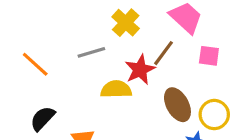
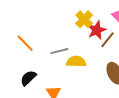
gray line: (91, 52) -> (59, 51), moved
red star: (140, 70) -> (97, 30), moved

